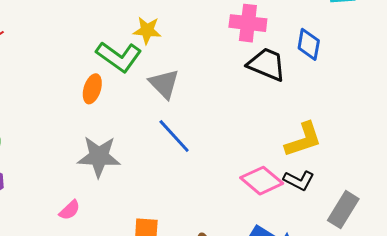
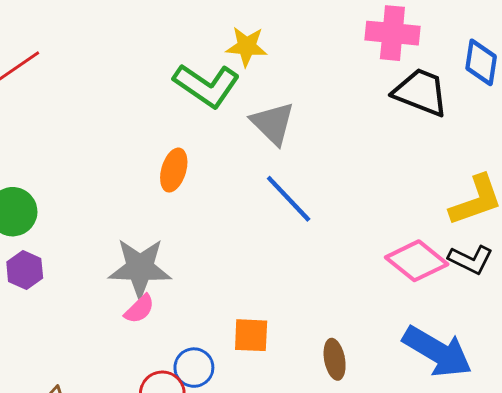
orange ellipse: (92, 89) -> (174, 170), moved
gray star: (99, 157) -> (140, 268), moved

